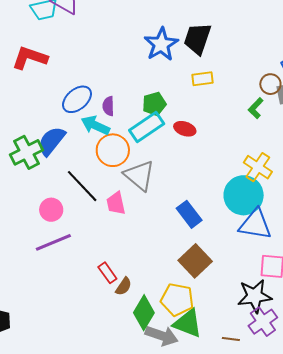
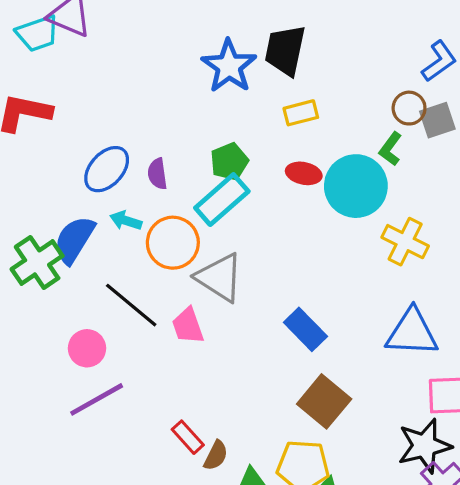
cyan arrow: (95, 125) -> (126, 221), moved, size x0.7
red ellipse: (185, 129) -> (304, 173), moved
cyan circle: (244, 195) -> (356, 186), moved

